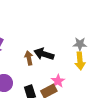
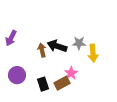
gray star: (80, 44) -> (79, 43), moved

